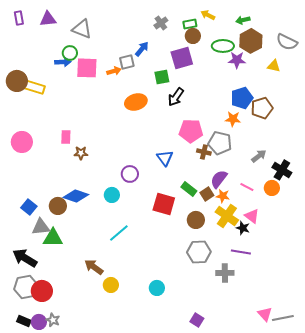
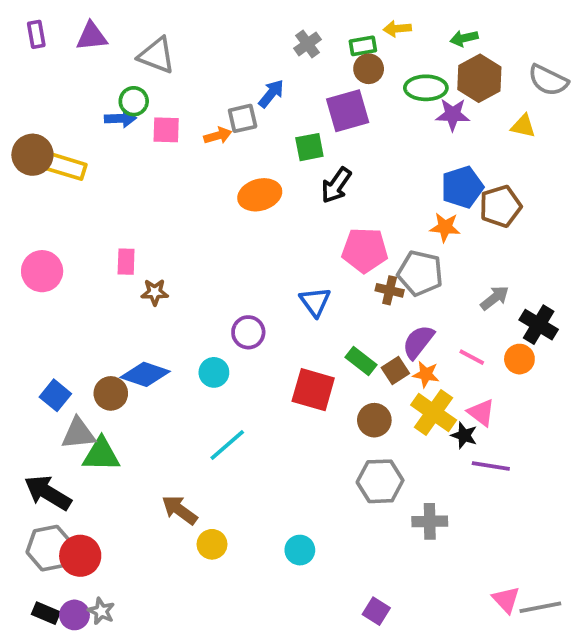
yellow arrow: (208, 15) -> (397, 29), turned -32
pink square: (87, 68) -> (166, 130), size x0.7
purple line: (241, 252) -> (491, 466), moved

